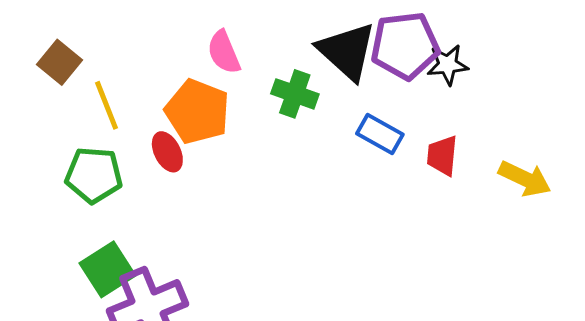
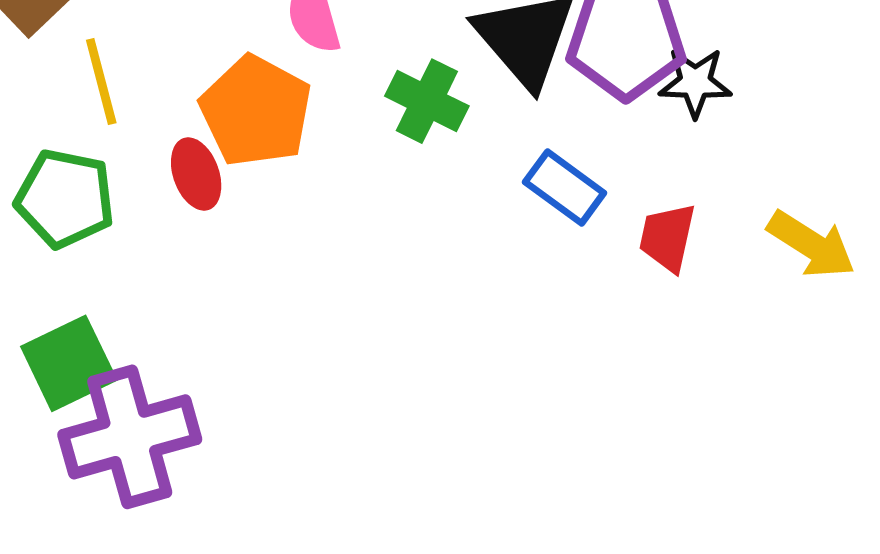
yellow arrow: (525, 179) -> (811, 245), moved

